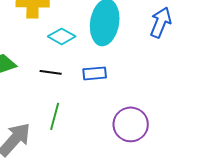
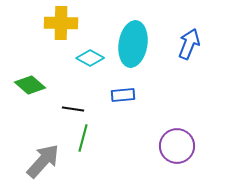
black line: (51, 72) -> (73, 109), moved
purple circle: (131, 124) -> (177, 146), moved

